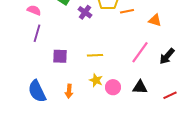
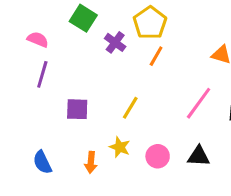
orange line: (127, 11) -> (156, 56), moved, turned -48
yellow line: (95, 55) -> (130, 108), turned -56
yellow star: (96, 80) -> (120, 147), moved
blue semicircle: (37, 91) -> (42, 162), size x0.7

